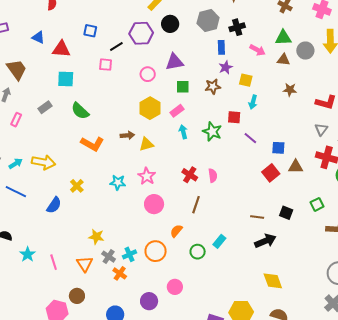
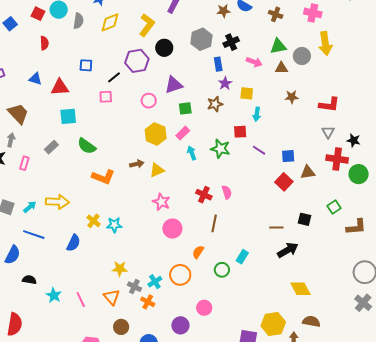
cyan star: (118, 182) -> (114, 225), moved
brown circle: (77, 296) -> (121, 327), moved

